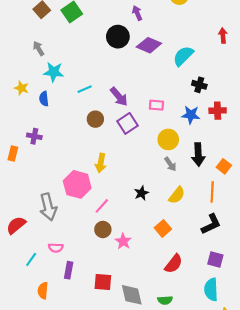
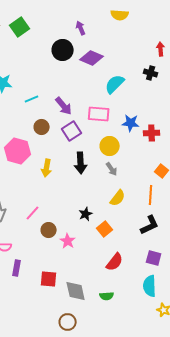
cyan semicircle: (183, 56) -> (115, 84), moved
black cross: (199, 85) -> (151, 73), moved
pink rectangle: (156, 105) -> (99, 114), size x1.5
red cross: (218, 111) -> (152, 133), moved
black arrow: (198, 154) -> (81, 163), moved
pink hexagon: (77, 184) -> (18, 151), moved
black star: (141, 193) -> (86, 214), moved
pink line: (102, 206) -> (33, 213), moved

